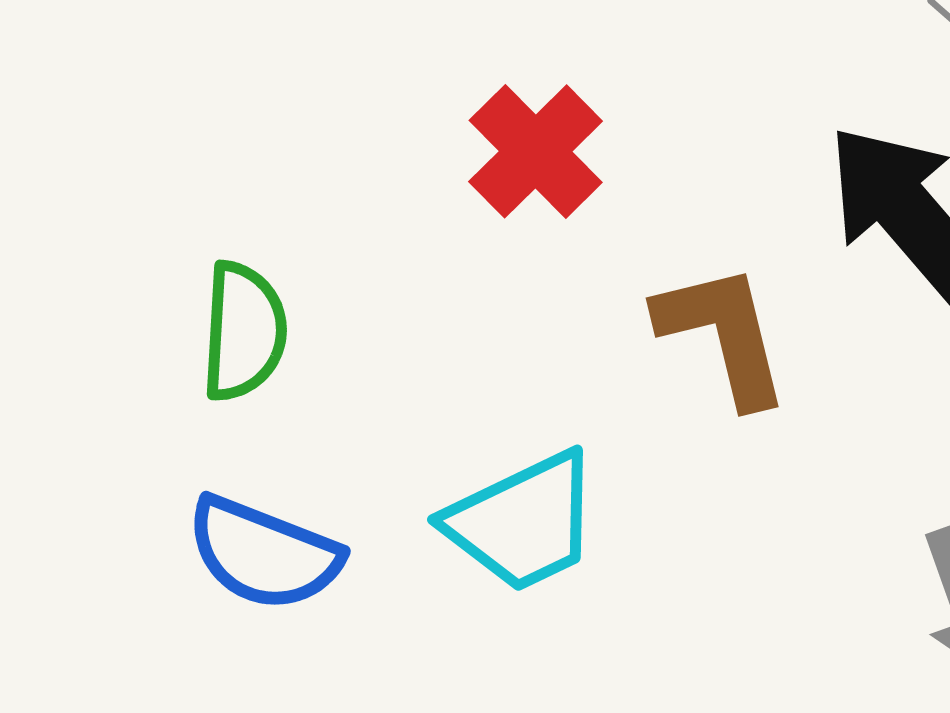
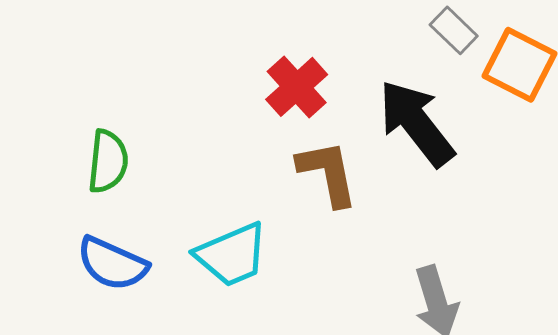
red cross: (536, 151) -> (297, 87), moved

